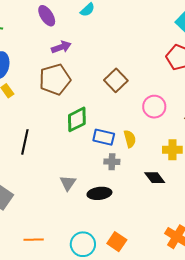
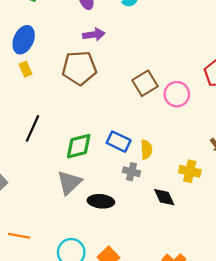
pink circle: (154, 107) -> (177, 94), moved
green diamond: (77, 119) -> (79, 146), moved
gray cross: (112, 162) -> (132, 172), moved
gray triangle: (68, 183) -> (69, 183), size x1.4

